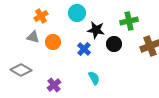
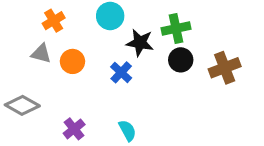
green cross: (129, 21) -> (176, 29), moved
black circle: (114, 44) -> (181, 60), moved
cyan semicircle: (94, 78) -> (127, 130), moved

